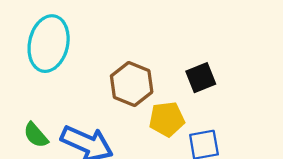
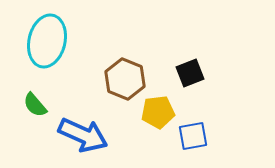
green semicircle: (36, 135) -> (35, 105), moved

